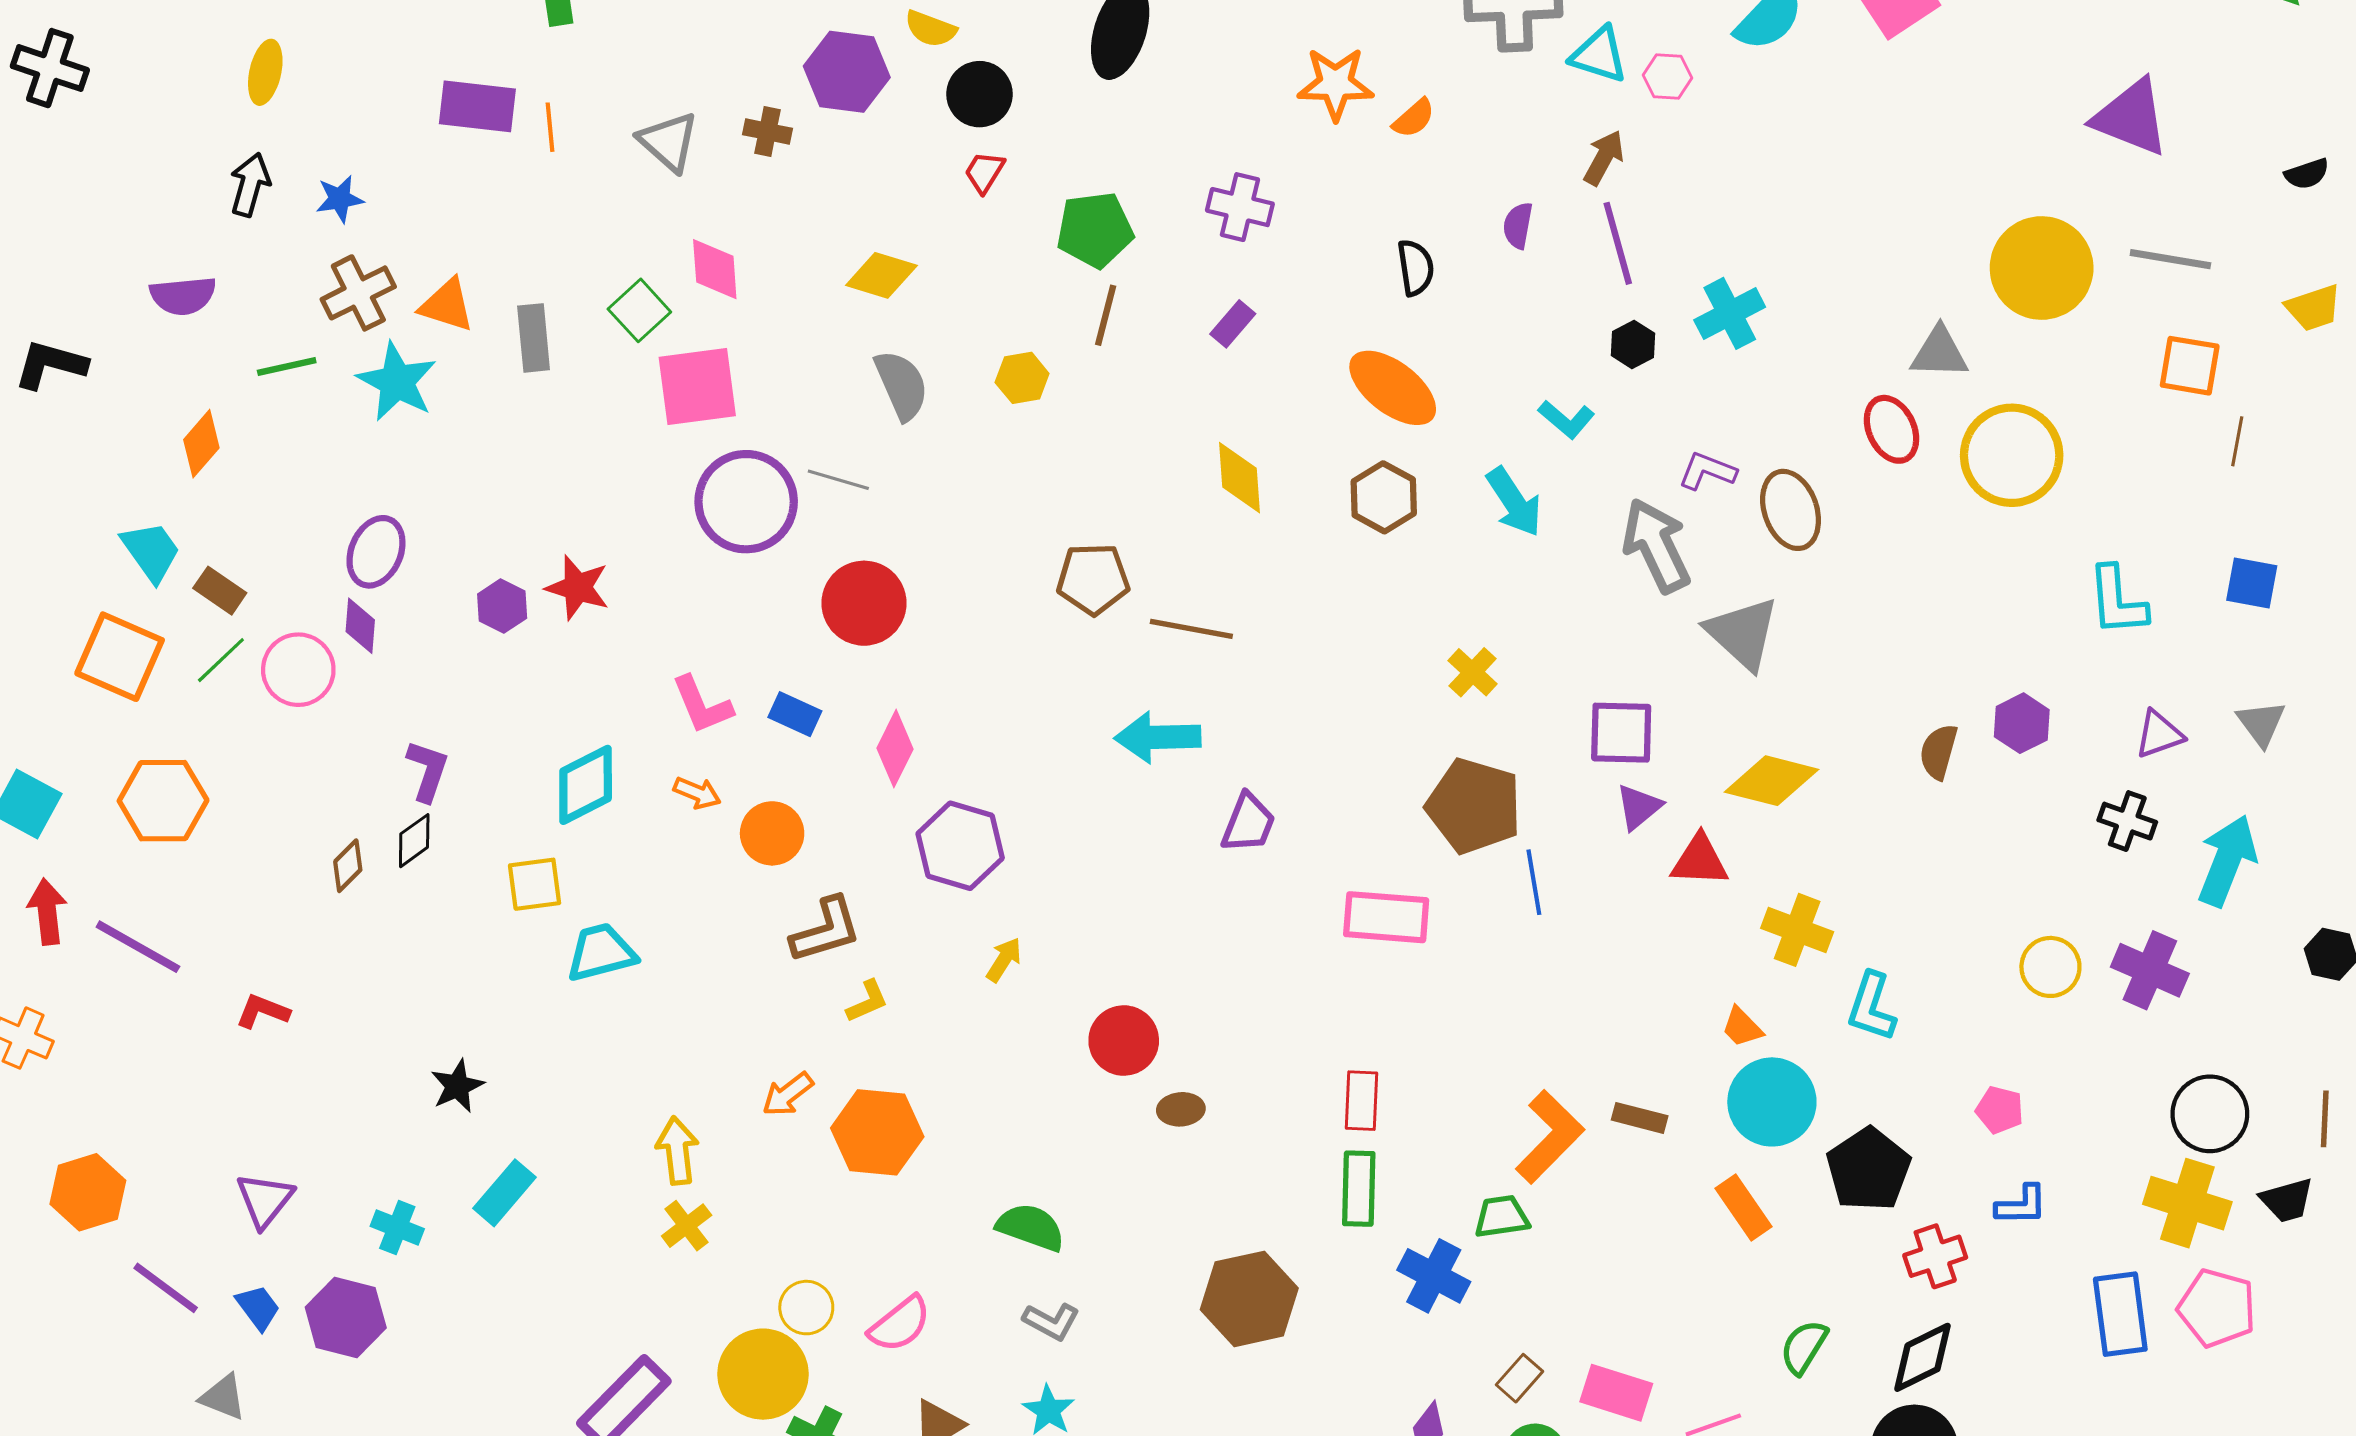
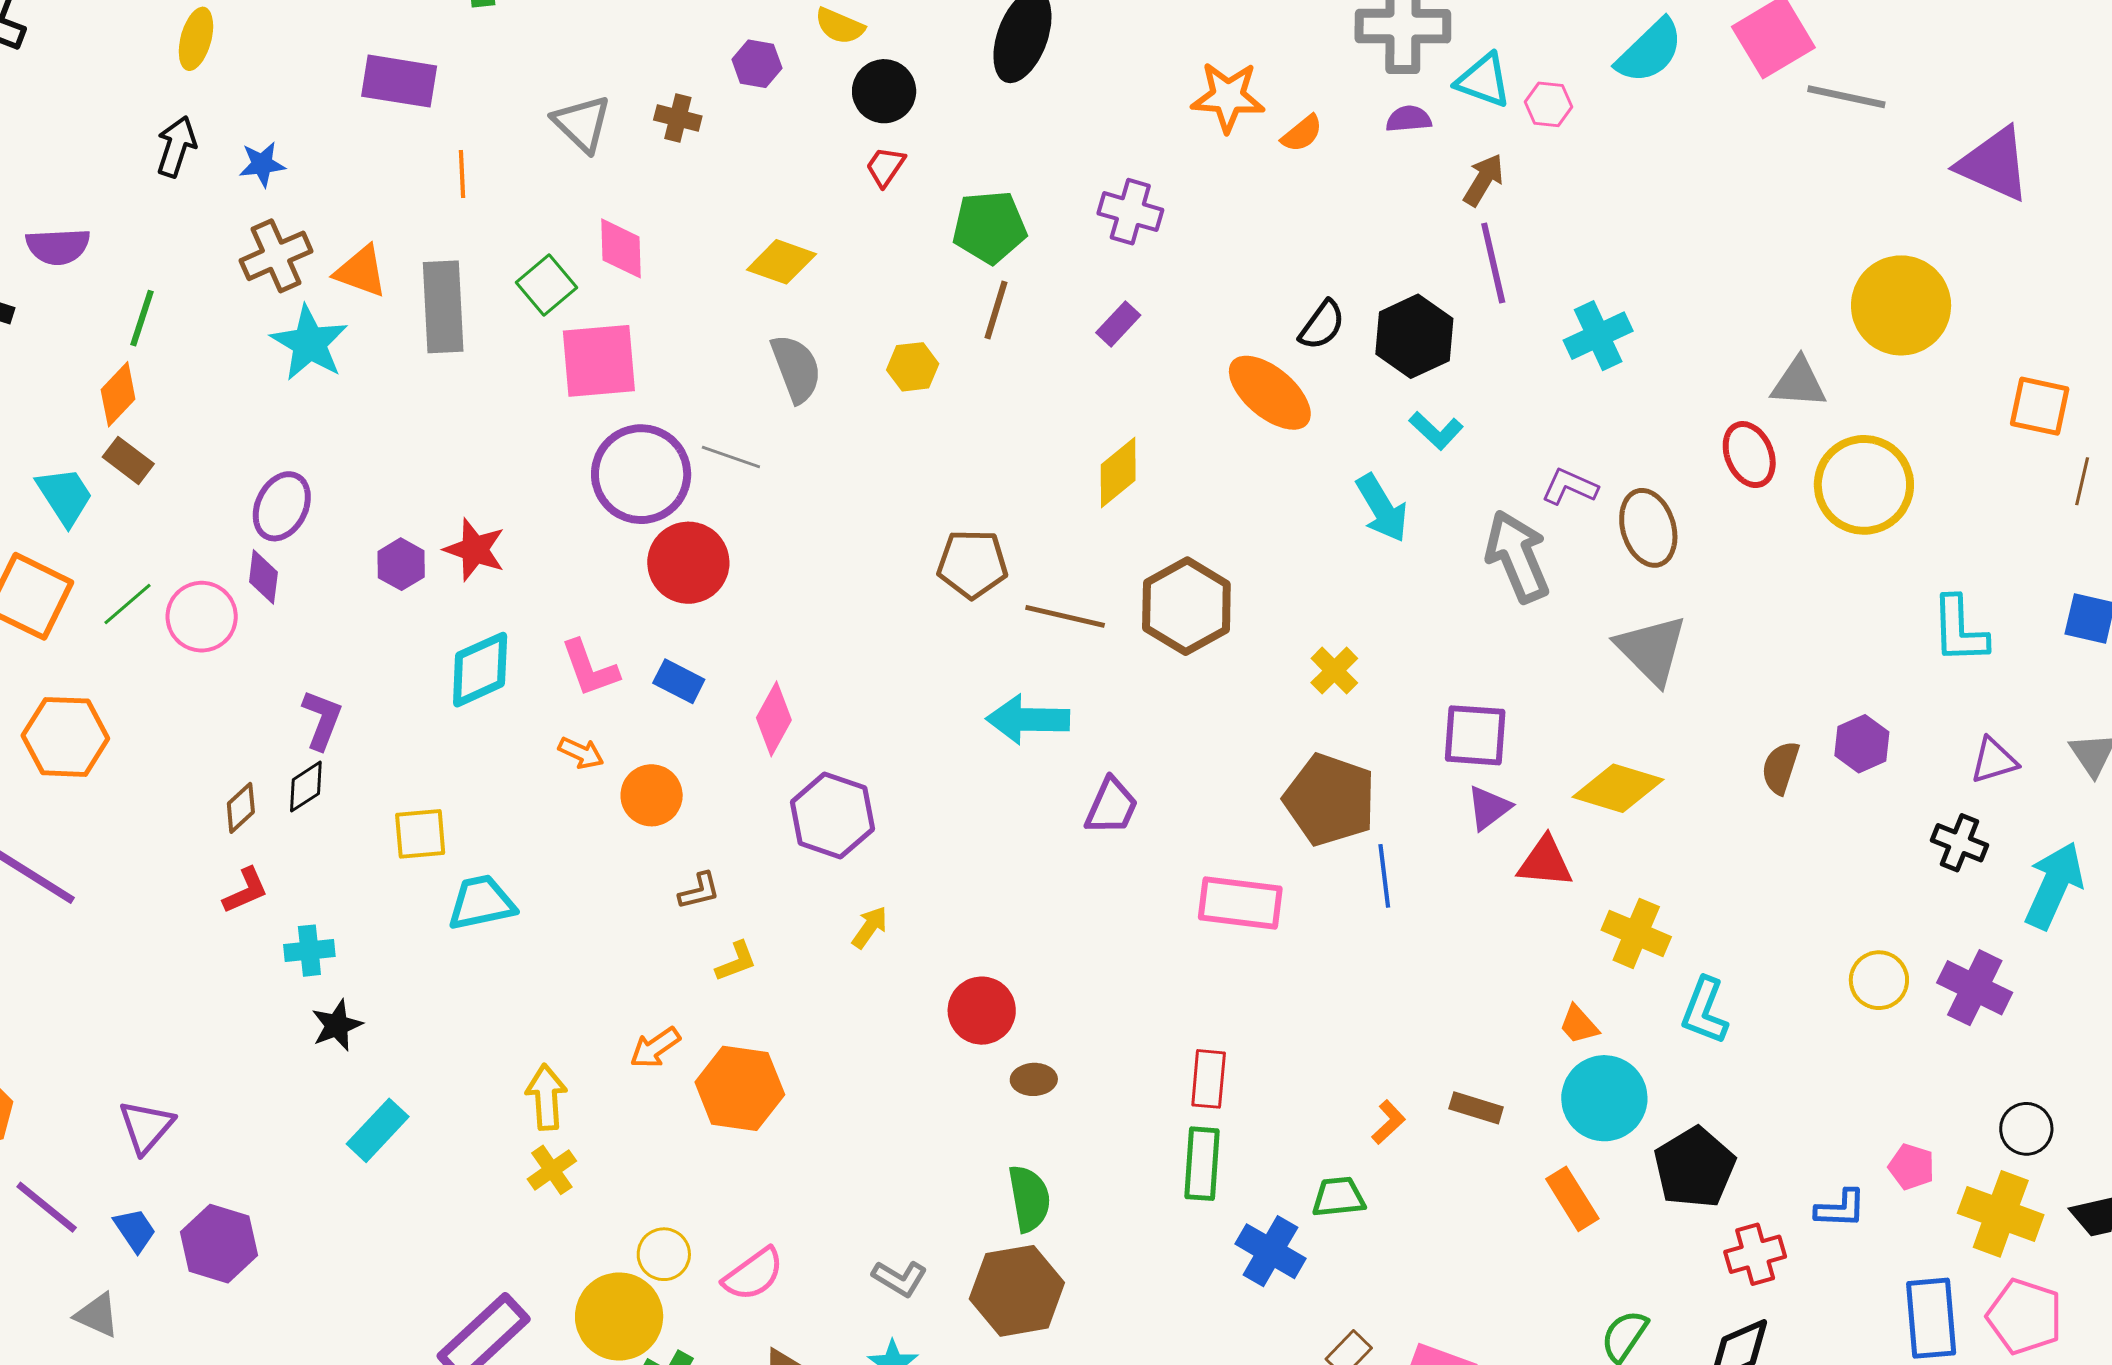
purple hexagon: (847, 72) -> (757, 64), size x0.6
orange line: (550, 127) -> (462, 174), moved
purple semicircle: (1518, 225) -> (1409, 119), moved, turned 72
gray line: (2170, 259) -> (1846, 97), moved
black semicircle: (1416, 268) -> (1322, 325), moved, turned 42
purple semicircle: (183, 296) -> (58, 246), moved
gray rectangle: (534, 338) -> (443, 307), size x1.4
black hexagon: (1633, 344) -> (1414, 336), moved, size x1.8
green line: (287, 367) -> (142, 318), moved, turned -62
yellow diamond: (1240, 478) -> (1118, 473), turned 52
brown hexagon: (1384, 497) -> (1186, 606), moved, size x1.4
brown rectangle: (220, 591) -> (128, 460), moved
red circle: (864, 603) -> (688, 563), moved
gray triangle: (1743, 633) -> (1651, 650), moved
cyan diamond: (586, 785) -> (480, 670), moved
brown L-shape: (826, 930) -> (699, 891), size x0.6
red L-shape: (263, 1011) -> (245, 891), moved, turned 132
pink pentagon: (2000, 1110) -> (1912, 1167), moved
black circle: (2210, 1114) -> (2026, 1129), size x0.7
orange L-shape: (1550, 1137) -> (1388, 1122), size x0.5
cyan cross: (397, 1227) -> (309, 951), moved, turned -30
green semicircle: (1031, 1227) -> (1029, 1198), moved, turned 58
brown hexagon: (1249, 1299) -> (1017, 1291), moved

